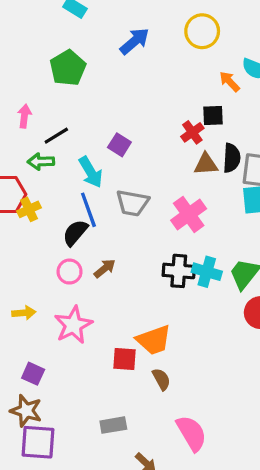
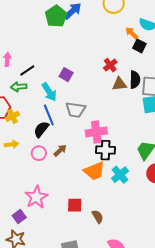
green pentagon: (68, 68) -> (56, 16), moved
black square: (213, 116) -> (139, 46), moved, turned 32
pink cross: (189, 214) -> (96, 132), moved, turned 30
cyan cross: (207, 272) -> (120, 175), moved, turned 36
yellow arrow: (24, 313) -> (12, 144), moved
pink star: (73, 325) -> (36, 197), moved
orange trapezoid: (154, 340) -> (94, 171), moved
purple square: (33, 374) -> (19, 217), turned 32

